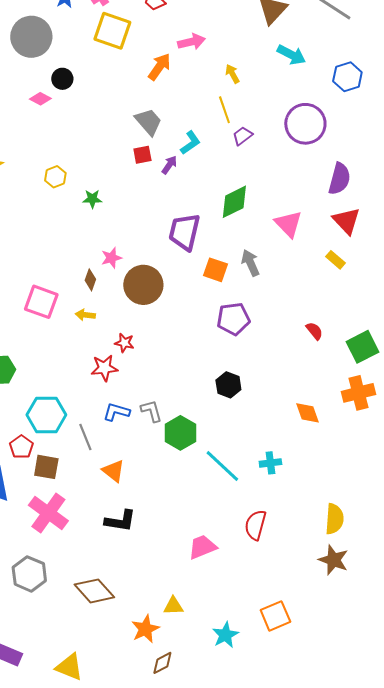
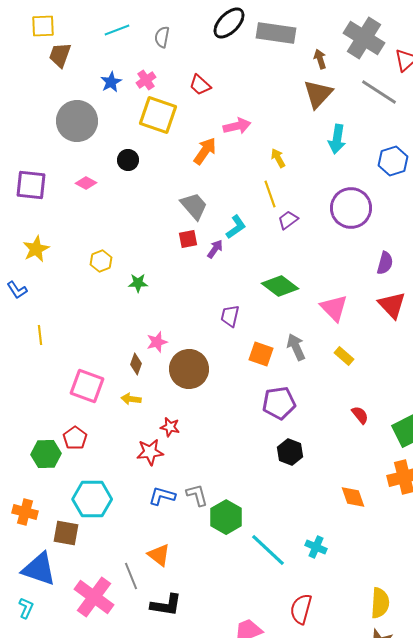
cyan arrow: (291, 55) -> (337, 139), turned 72
black circle: (62, 79) -> (128, 160), moved
purple semicircle: (339, 179) -> (385, 263), size x0.7
green diamond: (234, 202) -> (280, 286), turned 63
purple trapezoid: (184, 232) -> (230, 316), size x0.6
yellow rectangle: (335, 260) -> (344, 356), moved
black hexagon: (228, 385) -> (290, 452), moved
gray line: (85, 437) -> (131, 576), moved
red pentagon: (21, 447) -> (75, 438), moved
cyan cross: (270, 463) -> (316, 547), turned 30
brown square: (46, 467) -> (66, 533), moved

